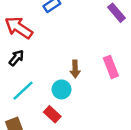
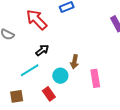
black arrow: (16, 58) -> (42, 50), moved
pink rectangle: (111, 67) -> (95, 78), moved

